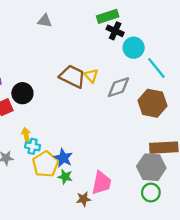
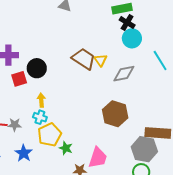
cyan circle: (134, 48) -> (132, 38), moved
brown hexagon: (152, 103) -> (115, 114), moved
yellow arrow: (26, 135) -> (41, 100), moved
blue star: (63, 158) -> (24, 153), moved

